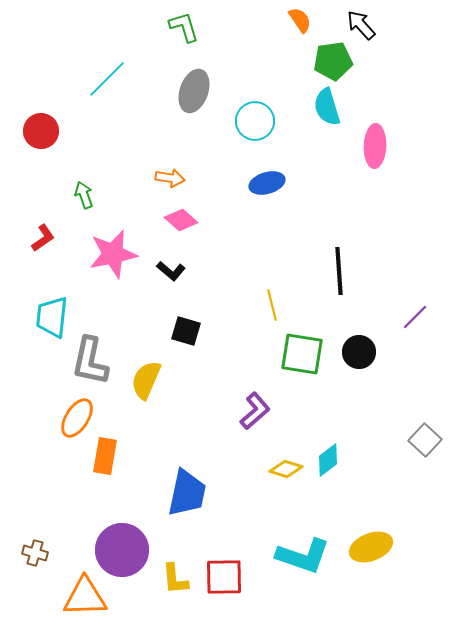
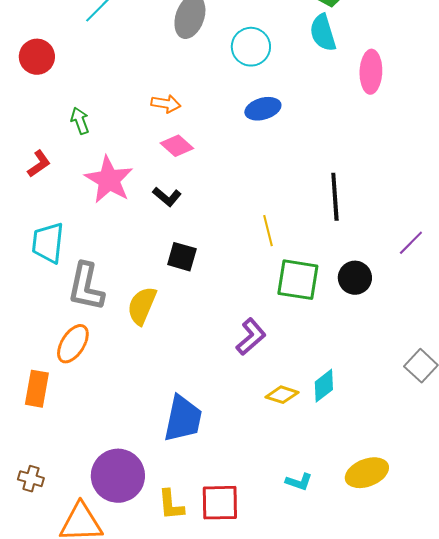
pink star: (113, 254) -> (109, 180), turned -30
orange rectangle: (105, 456) -> (37, 389), moved
cyan L-shape: (303, 556) -> (299, 482), size x0.5

